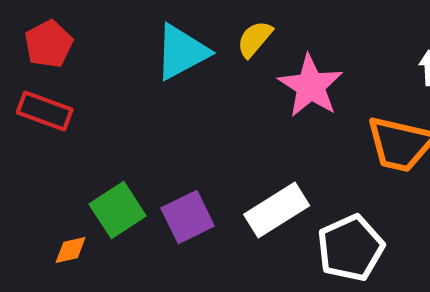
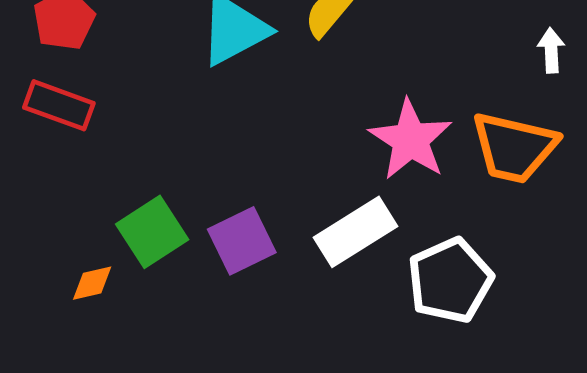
pink star: (311, 86) -> (410, 140), moved

